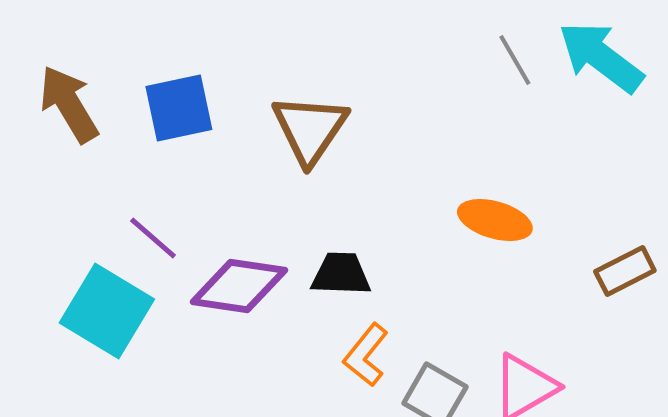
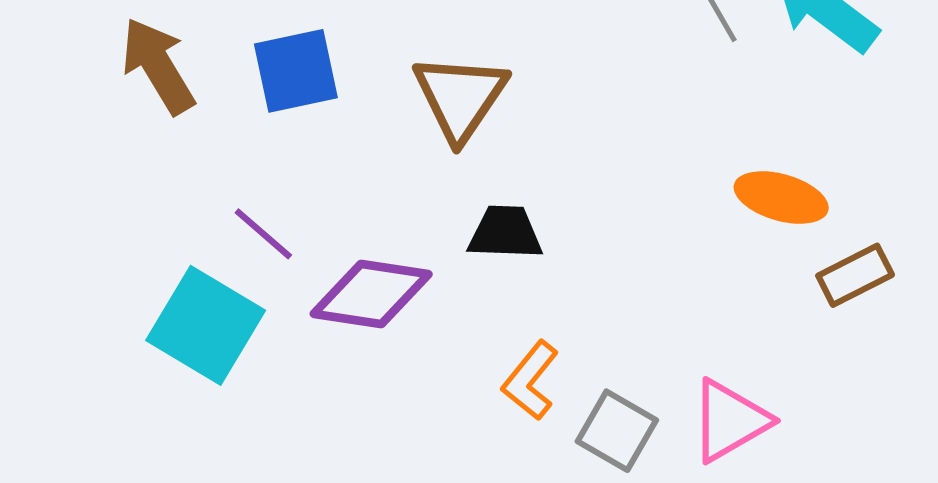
orange ellipse: (495, 220) -> (781, 198), moved
black trapezoid: (341, 274) -> (505, 233), moved

